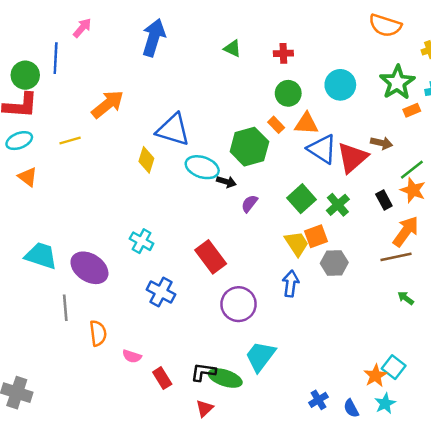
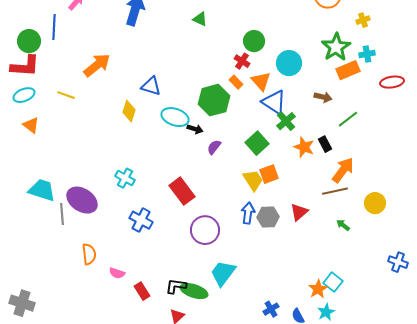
red cross: (283, 53) -> (242, 61), moved, turned 35
cyan circle: (340, 85) -> (289, 63), moved
green circle: (288, 93) -> (254, 41), moved
orange rectangle: (412, 110) -> (348, 70), size x1.6
orange triangle: (306, 124) -> (261, 81), turned 45
blue triangle: (173, 130) -> (151, 86), size x0.7
yellow line: (70, 141) -> (66, 95), turned 36
red triangle: (352, 158) -> (299, 212), moved, size x0.7
orange star: (413, 190) -> (304, 147), moved
green cross: (338, 205) -> (286, 121), moved
gray hexagon: (334, 263) -> (268, 217), moved
gray line: (65, 308) -> (62, 214), moved

